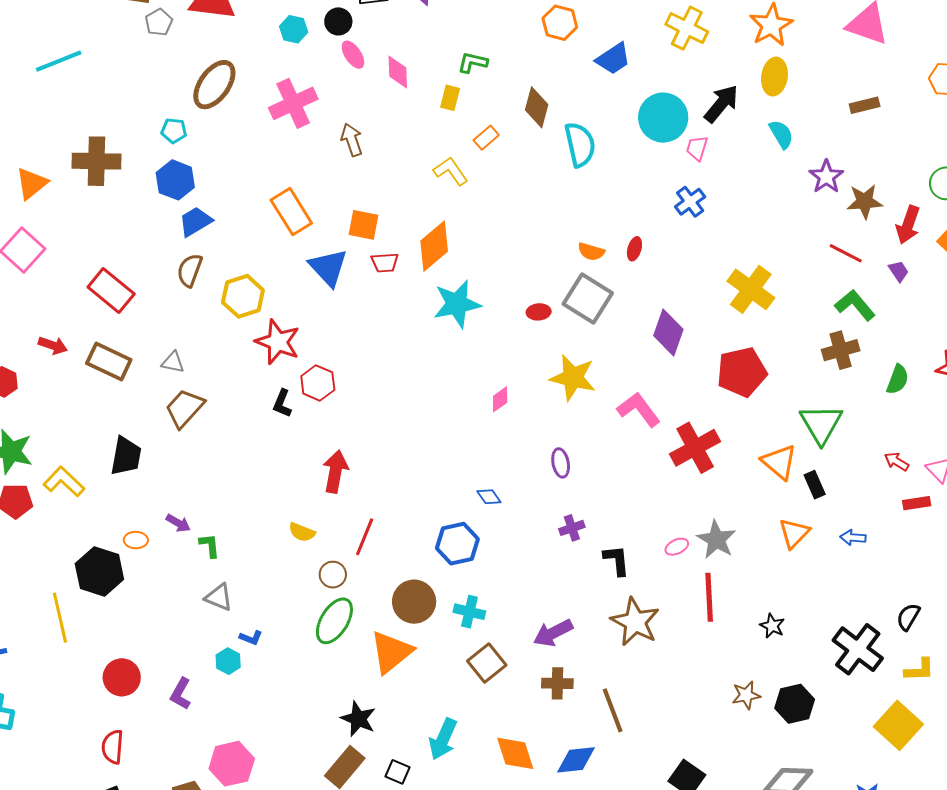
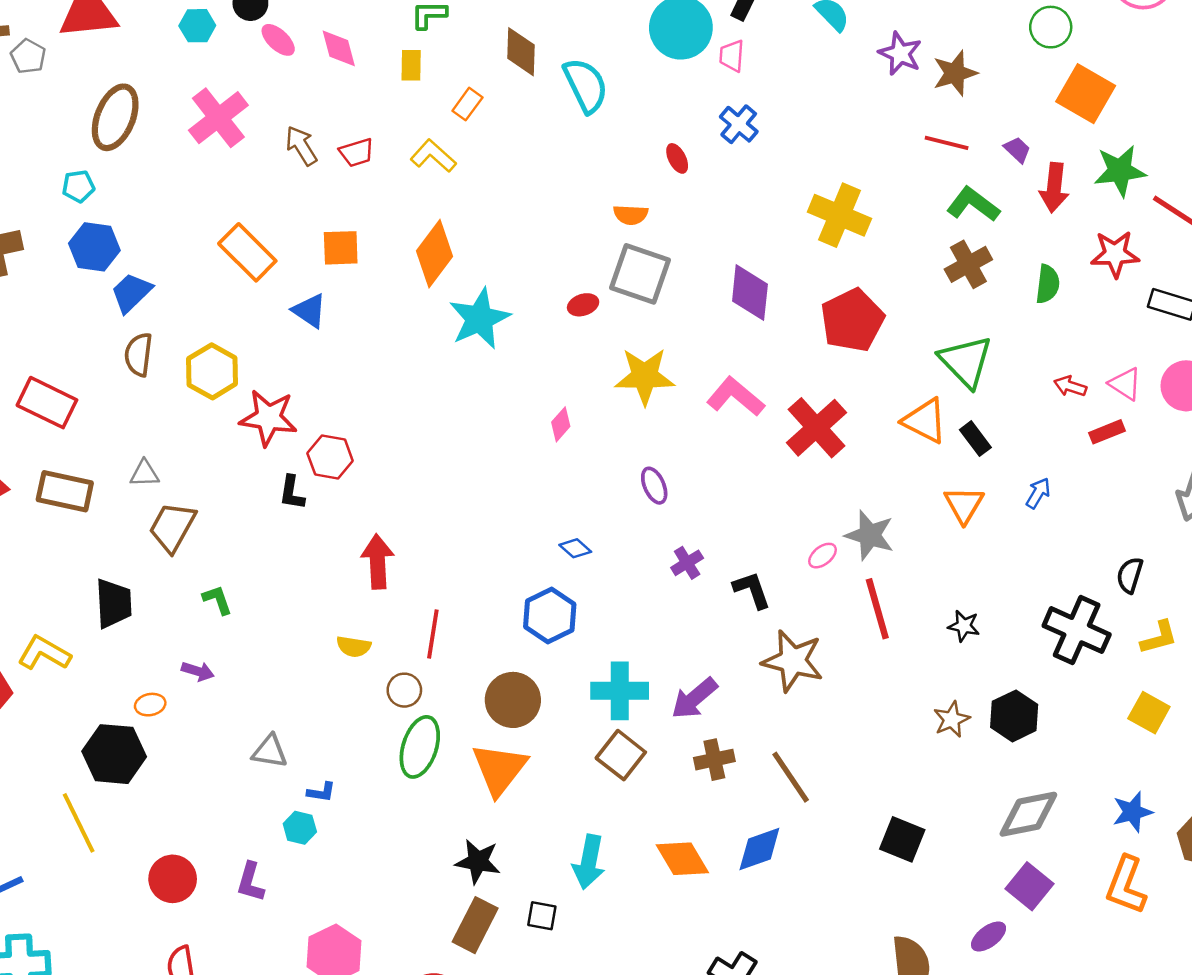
red arrow: (908, 225) -> (1054, 188), moved
red ellipse: (634, 249) -> (677, 158), moved, turned -30
red trapezoid: (385, 263) -> (357, 153), moved
blue triangle: (328, 267) -> (309, 311), size x0.7
blue arrow: (853, 538) -> (1038, 493), turned 130
green L-shape: (210, 545) -> (217, 600), moved
cyan cross: (469, 612) -> (620, 691), moved, size x1.4
yellow square: (898, 725) -> (1149, 713), size x0.7

